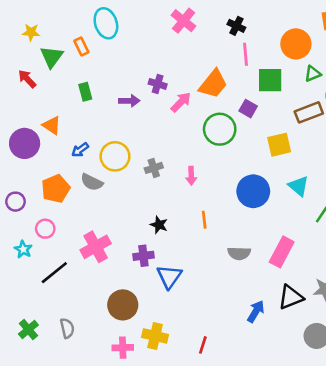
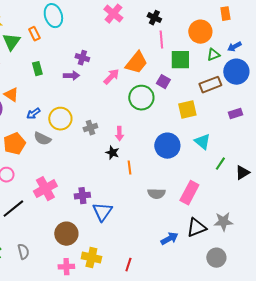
purple cross: (158, 84) -> (82, 58), moved
black star: (159, 225) -> (112, 153), moved
blue arrow: (256, 311) -> (169, 239), turned 30

